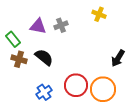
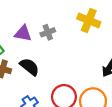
yellow cross: (99, 14) -> (89, 20), size x1.5

